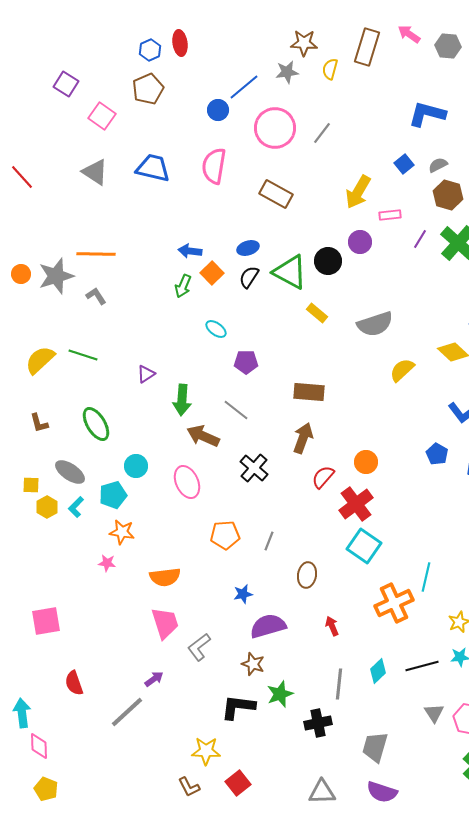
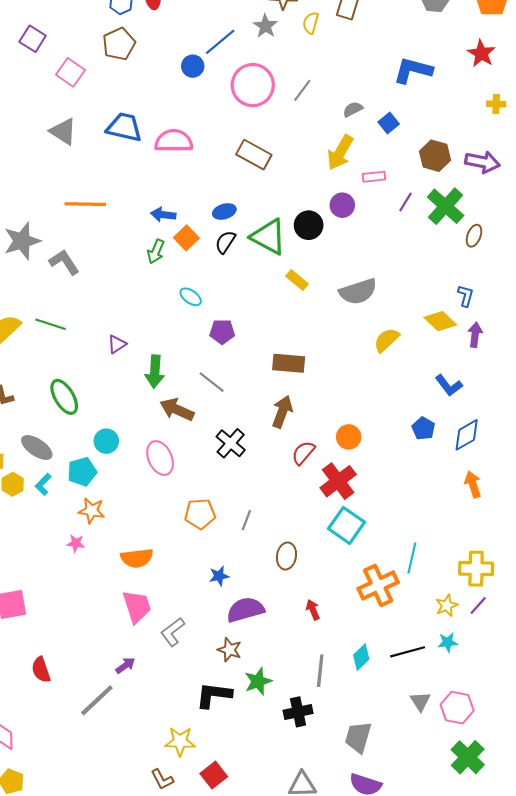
gray star: (287, 72) -> (265, 26), turned -30
gray semicircle: (438, 165) -> (353, 109), moved
pink semicircle: (214, 166) -> (174, 141), moved, turned 81
orange line: (96, 254) -> (85, 204), moved
gray L-shape: (96, 296) -> (64, 262), size x1.4

